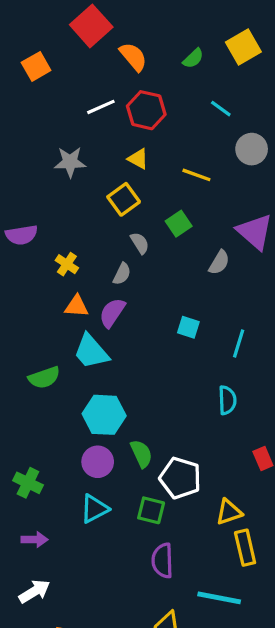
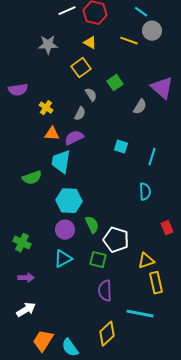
gray circle: (252, 149) -> (152, 31), moved
yellow line: (196, 175) -> (129, 41), moved
purple semicircle: (112, 313) -> (74, 138), turned 30
cyan trapezoid: (91, 352) -> (61, 162), turned 50

